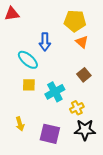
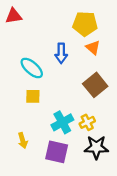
blue arrow: (45, 42) -> (61, 53), moved
brown square: (84, 75) -> (95, 85), size x1.5
cyan cross: (55, 92) -> (62, 122), moved

